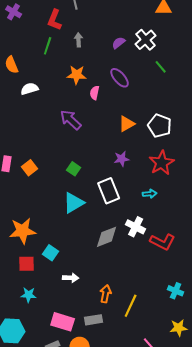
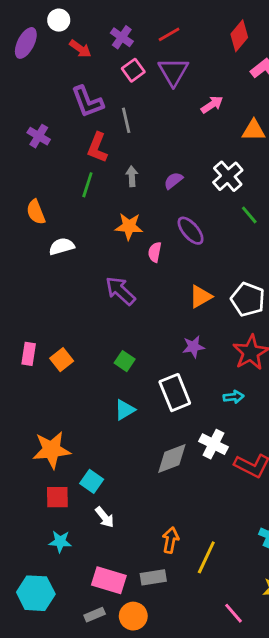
purple semicircle: (119, 43) -> (173, 181), moved
cyan triangle: (74, 203) -> (125, 410), size x0.7
white arrow: (71, 278) -> (105, 517), moved, turned 49

